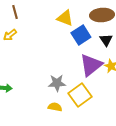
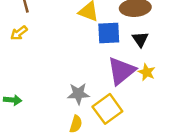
blue square: (81, 35) -> (109, 33), turned 30
yellow semicircle: (55, 107) -> (76, 124), turned 96

